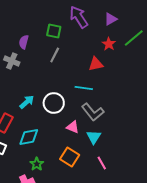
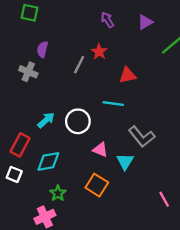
purple arrow: (79, 17) -> (107, 20), size x0.6
green square: (54, 31) -> (30, 13), moved
red star: (109, 44) -> (99, 52), moved
gray L-shape: (93, 112) -> (142, 137), moved
pink line: (102, 163) -> (164, 199), moved

